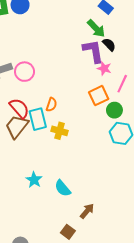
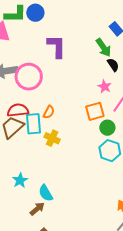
purple L-shape: (93, 51) -> (57, 46), moved
pink circle: (25, 72) -> (29, 77), size x1.4
red semicircle: (19, 108) -> (18, 110), turned -65
brown arrow: (87, 211) -> (37, 209), moved

